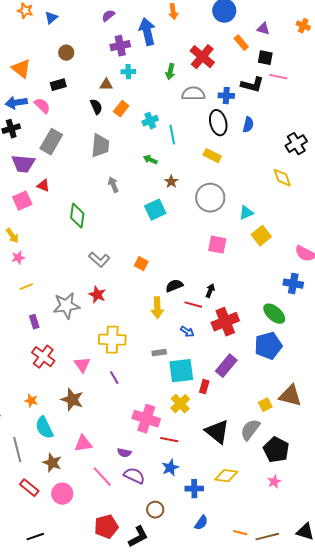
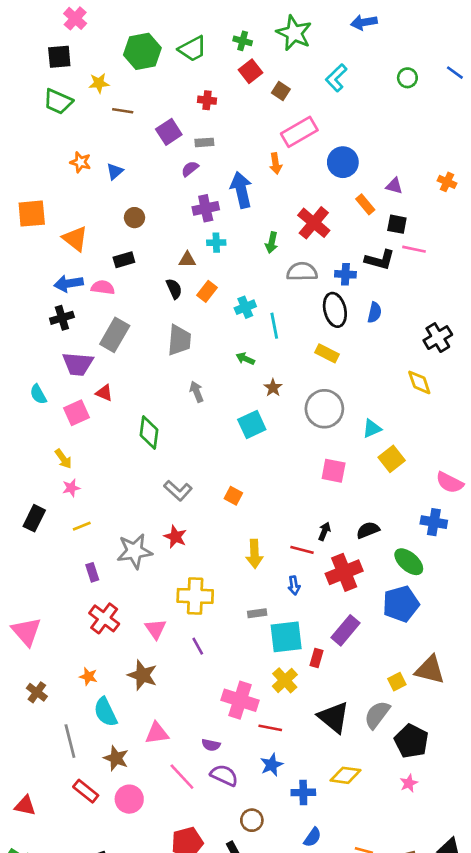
pink semicircle: (42, 106) -> (103, 287), turned -36
black semicircle: (174, 286) -> (368, 530), moved
blue arrow: (187, 332) -> (294, 585), turned 48

